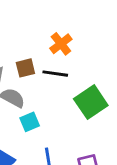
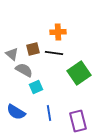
orange cross: (61, 44) -> (58, 32), turned 35

